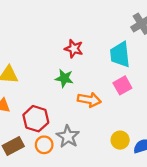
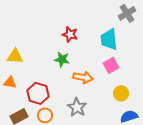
gray star: (68, 136) -> (77, 107), moved
yellow circle: (120, 140) -> (121, 93), moved

